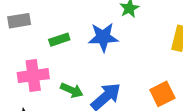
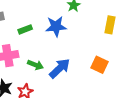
orange square: (162, 94) -> (100, 65), turned -36

